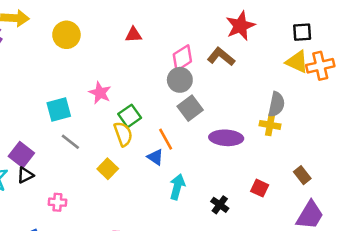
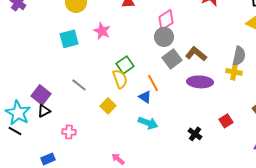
brown L-shape: (221, 57) -> (196, 54), moved
pink star: (100, 93) -> (102, 31), moved
cyan square: (59, 109) -> (69, 39), moved
cyan arrow: (177, 187) -> (148, 123), moved, turned 96
red square: (260, 188) -> (226, 121), turned 32

